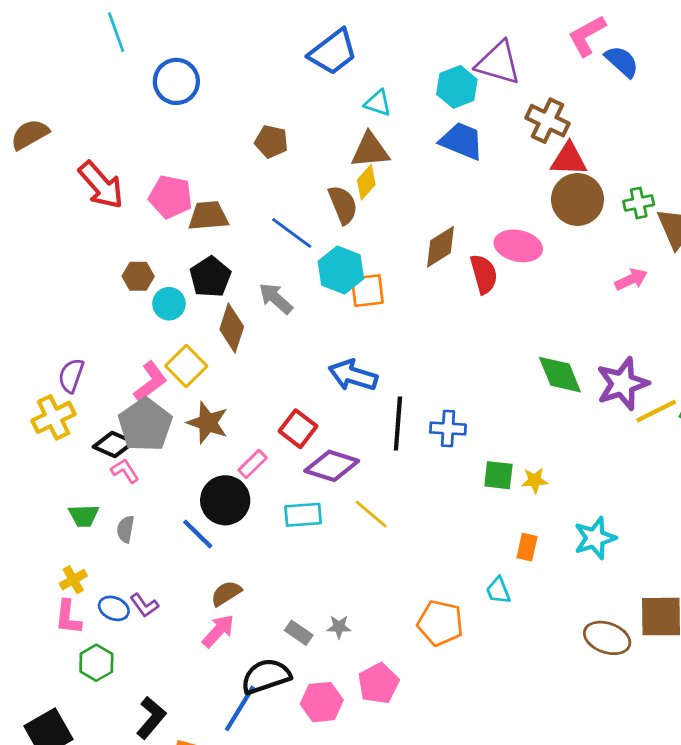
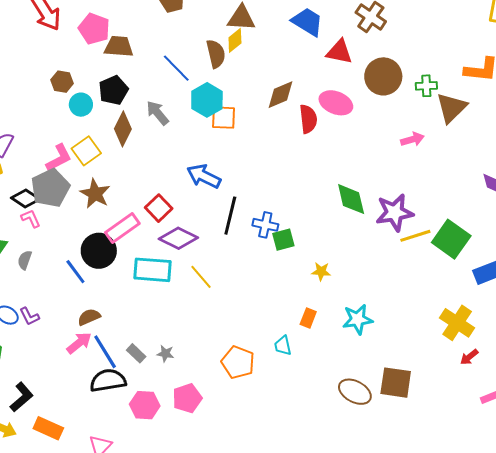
red triangle: (569, 159) -> (339, 52), moved
pink rectangle: (253, 464) -> (122, 228), size x1.6
green square: (498, 475) -> (283, 240), moved, turned -30
cyan rectangle: (303, 515) -> (153, 270), size x1.4
blue line: (240, 708) -> (105, 352), moved, turned -72

